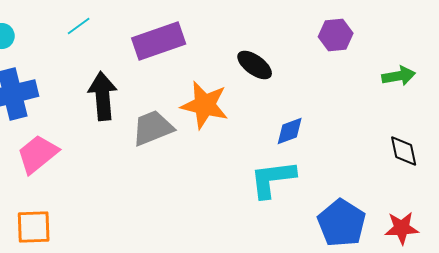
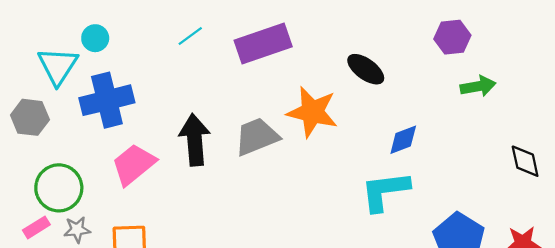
cyan line: (79, 26) -> (190, 36), moved
green arrow: (399, 76) -> (478, 86), moved
black arrow: (103, 96) -> (195, 140), moved

